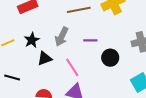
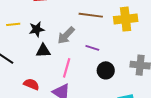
pink line: (72, 67) -> (67, 68), turned 30

